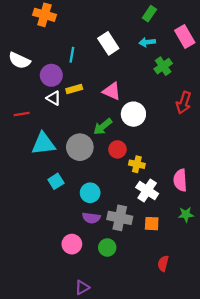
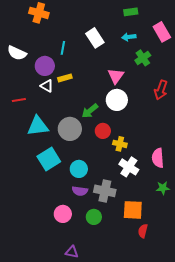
green rectangle: (149, 14) -> (131, 12), turned 48
pink triangle: (112, 91) -> (116, 76), moved, turned 42
cyan square: (56, 181) -> (49, 159), size x1.6
orange square: (152, 224) -> (133, 210), moved, size x1.5
purple triangle: (82, 287) -> (72, 252), turned 40

